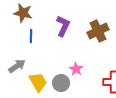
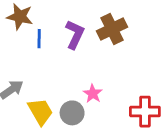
brown cross: (98, 31) -> (112, 29), moved
blue line: (31, 36) -> (39, 39), moved

